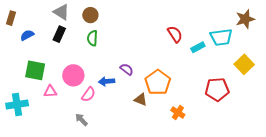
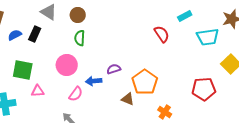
black rectangle: (59, 34) -> (35, 34), moved
cyan rectangle: (198, 47) -> (185, 16), moved
purple semicircle: (127, 69) -> (114, 69), turned -56
pink circle: (73, 75) -> (67, 65), moved

